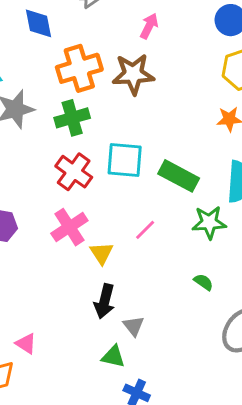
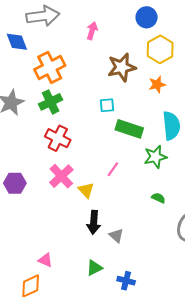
brown star: (133, 74) -> (122, 67), moved
cyan square: (125, 160) -> (107, 105), moved, size x0.6
green triangle: (113, 357) -> (94, 268), moved, turned -30

